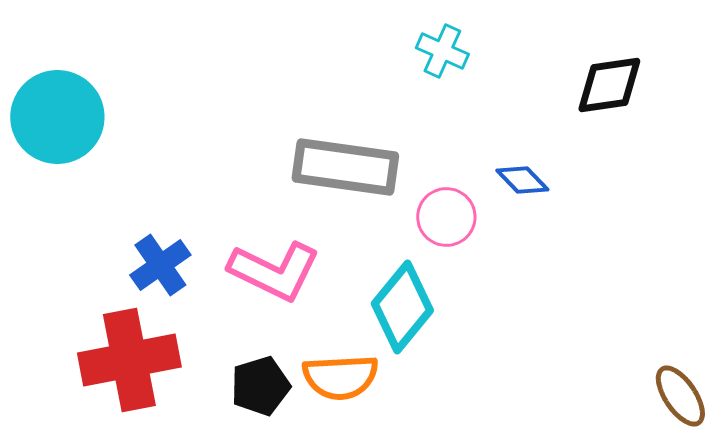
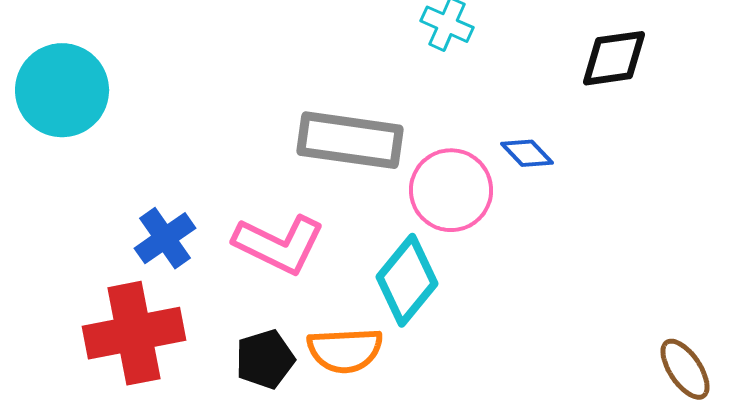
pink circle: (446, 217) -> (451, 190), size x1.4

